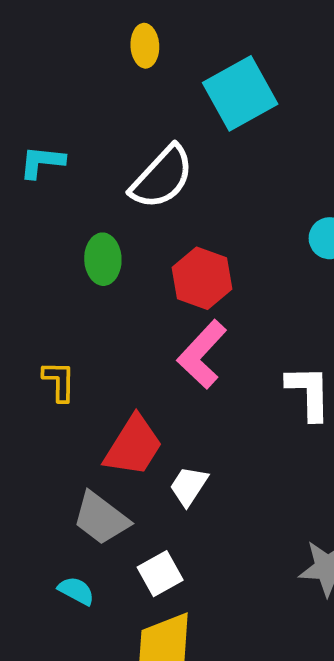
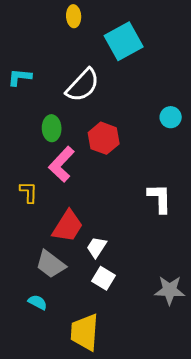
pink L-shape: (202, 354) -> (62, 164), moved
white square: (160, 574) -> (104, 278), moved, turned -30

